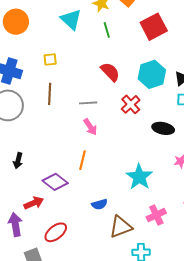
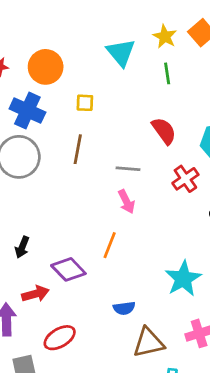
orange circle: (16, 22) -> (46, 67), moved
black arrow: (18, 161) -> (22, 247), moved

